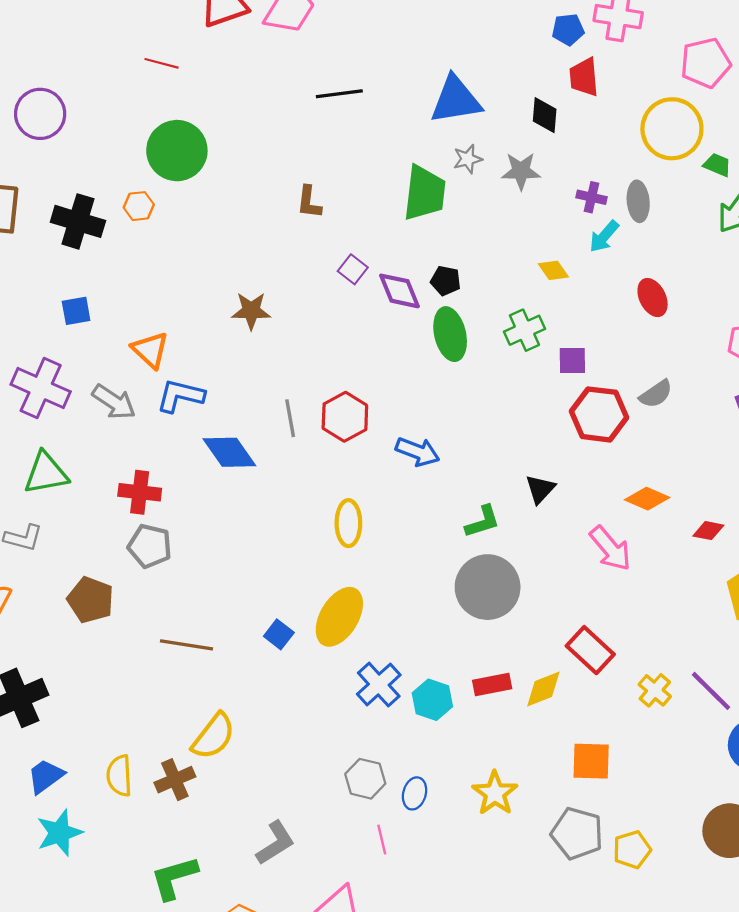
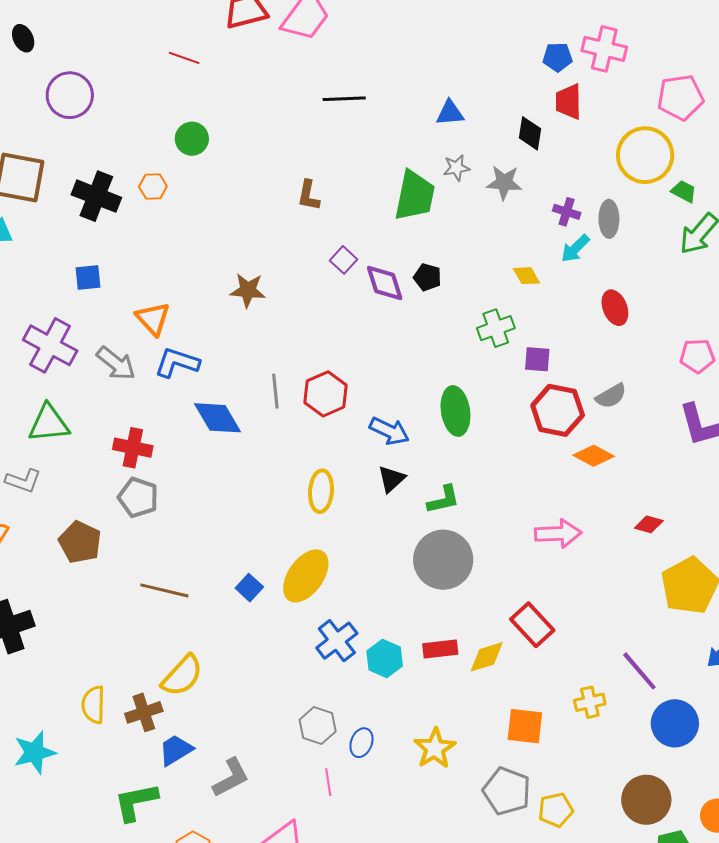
blue triangle: (456, 100) -> (450, 113), size x0.6
green circle: (177, 151) -> (192, 139), size x0.6
green ellipse: (450, 334) -> (455, 411), moved
black triangle: (540, 489) -> (392, 479), moved
orange diamond: (647, 499) -> (594, 456), moved
pink arrow: (610, 548) -> (558, 533), turned -57
yellow cross: (655, 690) -> (590, 702), moved, turned 32
blue trapezoid: (46, 776) -> (176, 750), moved

